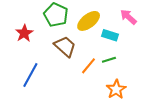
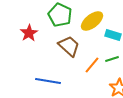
blue line: (30, 75) -> (48, 81), moved, turned 70

